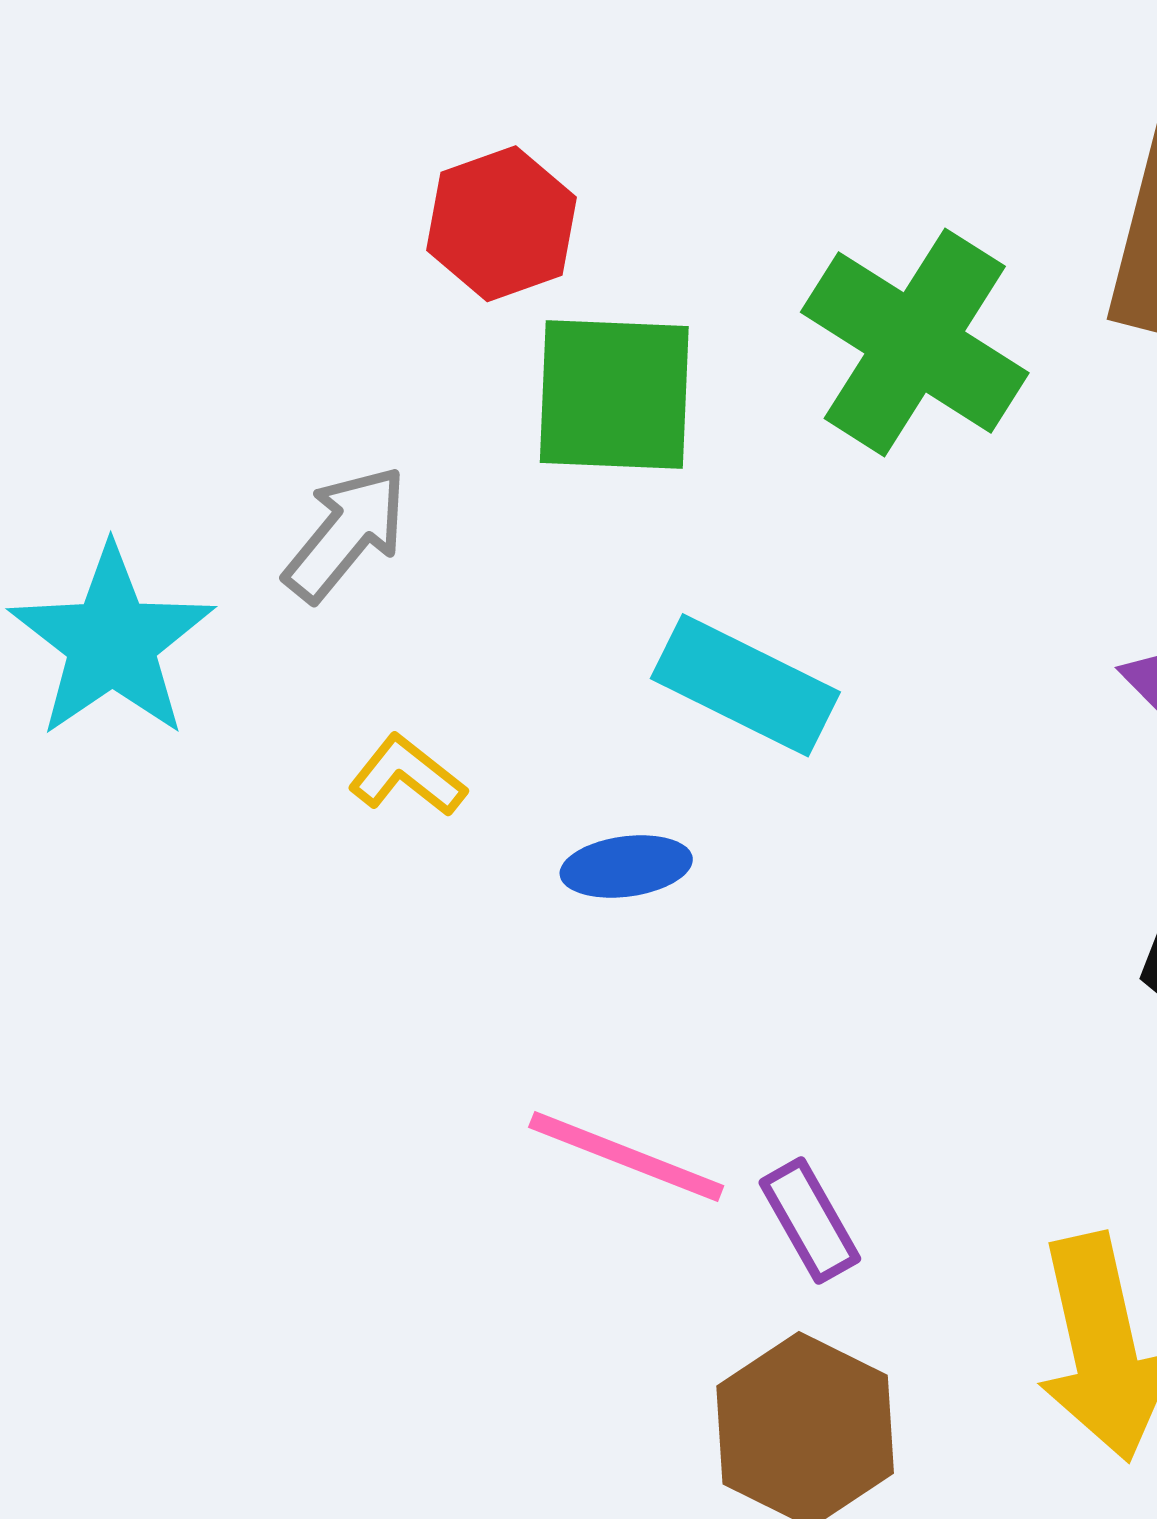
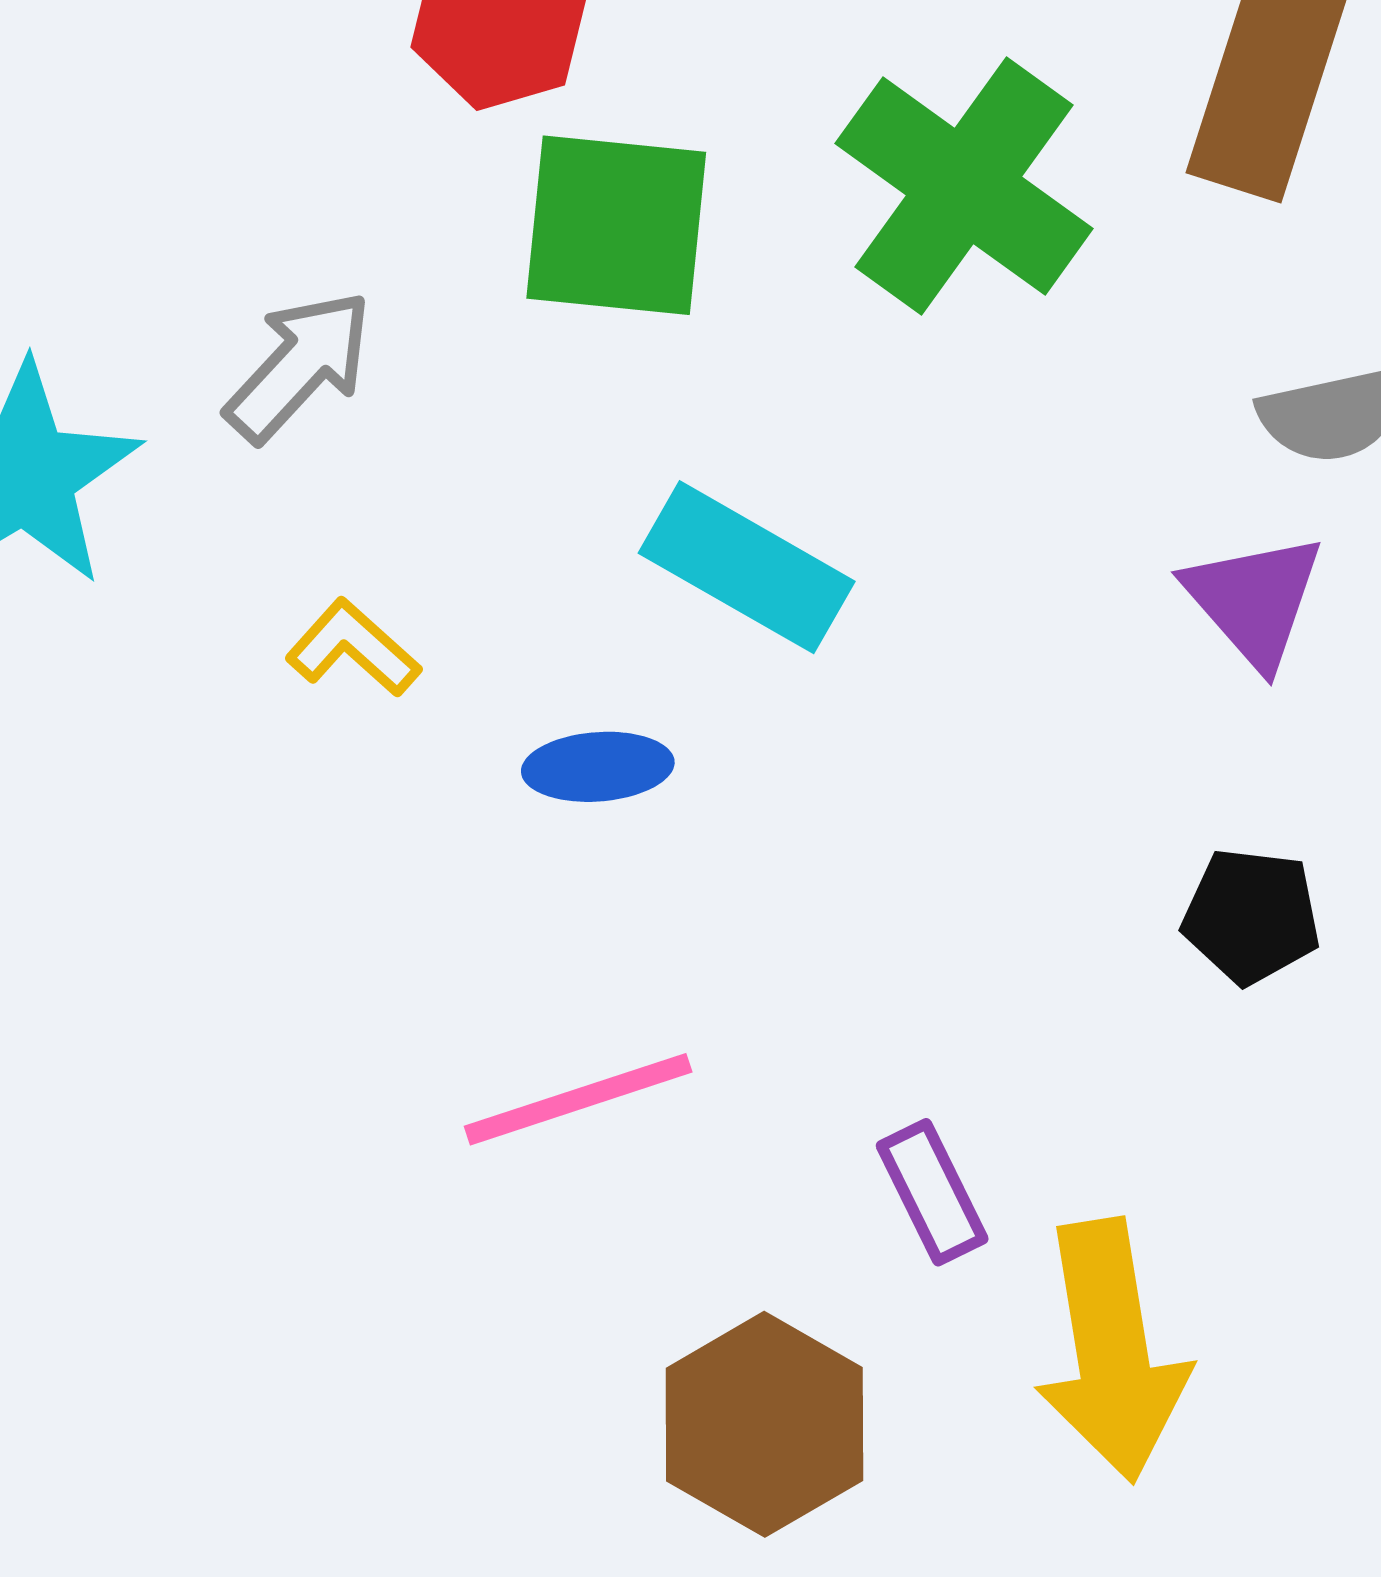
pink line: (626, 1157) -> (578, 1099), turned -43
purple rectangle: (810, 1221) -> (932, 1192), moved

